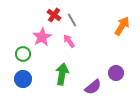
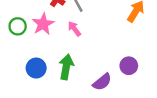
green circle: (23, 54) -> (18, 26), moved
blue circle: (23, 79) -> (36, 68), moved

